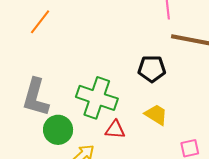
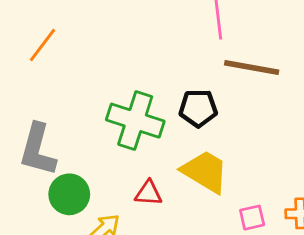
green cross: (97, 98) -> (135, 121), moved
yellow trapezoid: (156, 115) -> (205, 172), size x1.5

